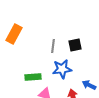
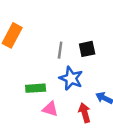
blue star: (62, 69) -> (71, 78), turned 30

